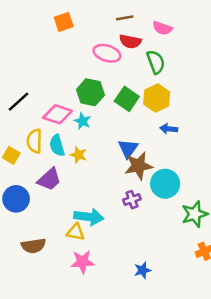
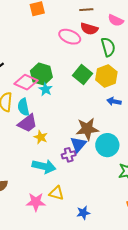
green hexagon: (90, 92) -> (41, 74), moved
blue triangle: (128, 149) -> (78, 144), moved
yellow star: (78, 155) -> (41, 137), moved
purple trapezoid: (49, 179) -> (27, 123), moved
purple cross: (132, 200) -> (69, 155), moved
yellow triangle: (75, 232) -> (56, 193), moved

